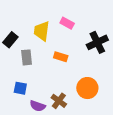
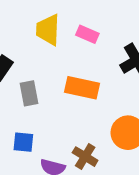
yellow trapezoid: (42, 31) -> (48, 30), moved
orange rectangle: (61, 57) -> (82, 88), size x1.5

